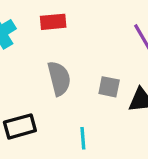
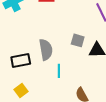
gray semicircle: (59, 78) -> (46, 50), moved

